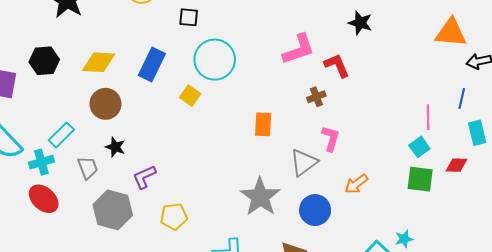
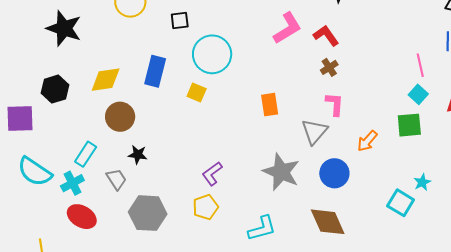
brown cross: (316, 97) -> (329, 67), moved
purple L-shape: (144, 177) -> (212, 174), moved
green square: (420, 179) -> (409, 125), moved

